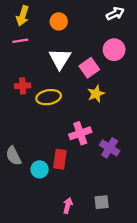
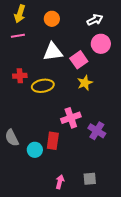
white arrow: (115, 14) -> (95, 20), moved
white triangle: (60, 59) -> (53, 52), turned 50

